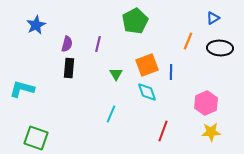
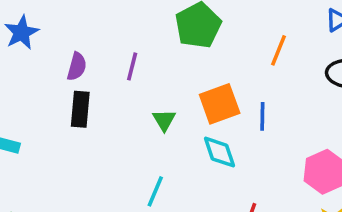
orange line: (188, 41) -> (278, 50), moved

